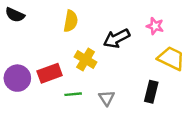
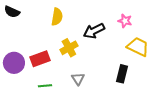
yellow cross: (86, 60) -> (69, 48), turned 30
green line: (73, 94) -> (45, 86), moved
gray triangle: (107, 98) -> (78, 79), moved

